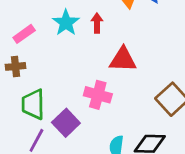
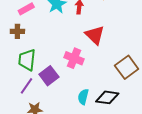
red triangle: (123, 60) -> (95, 35), turned 35

